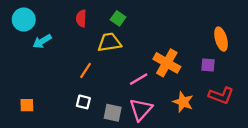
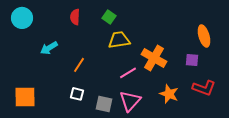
cyan arrow: (42, 41) -> (49, 48), moved
yellow trapezoid: (109, 42) -> (119, 40), moved
orange square: (27, 105) -> (25, 97), size x1.6

